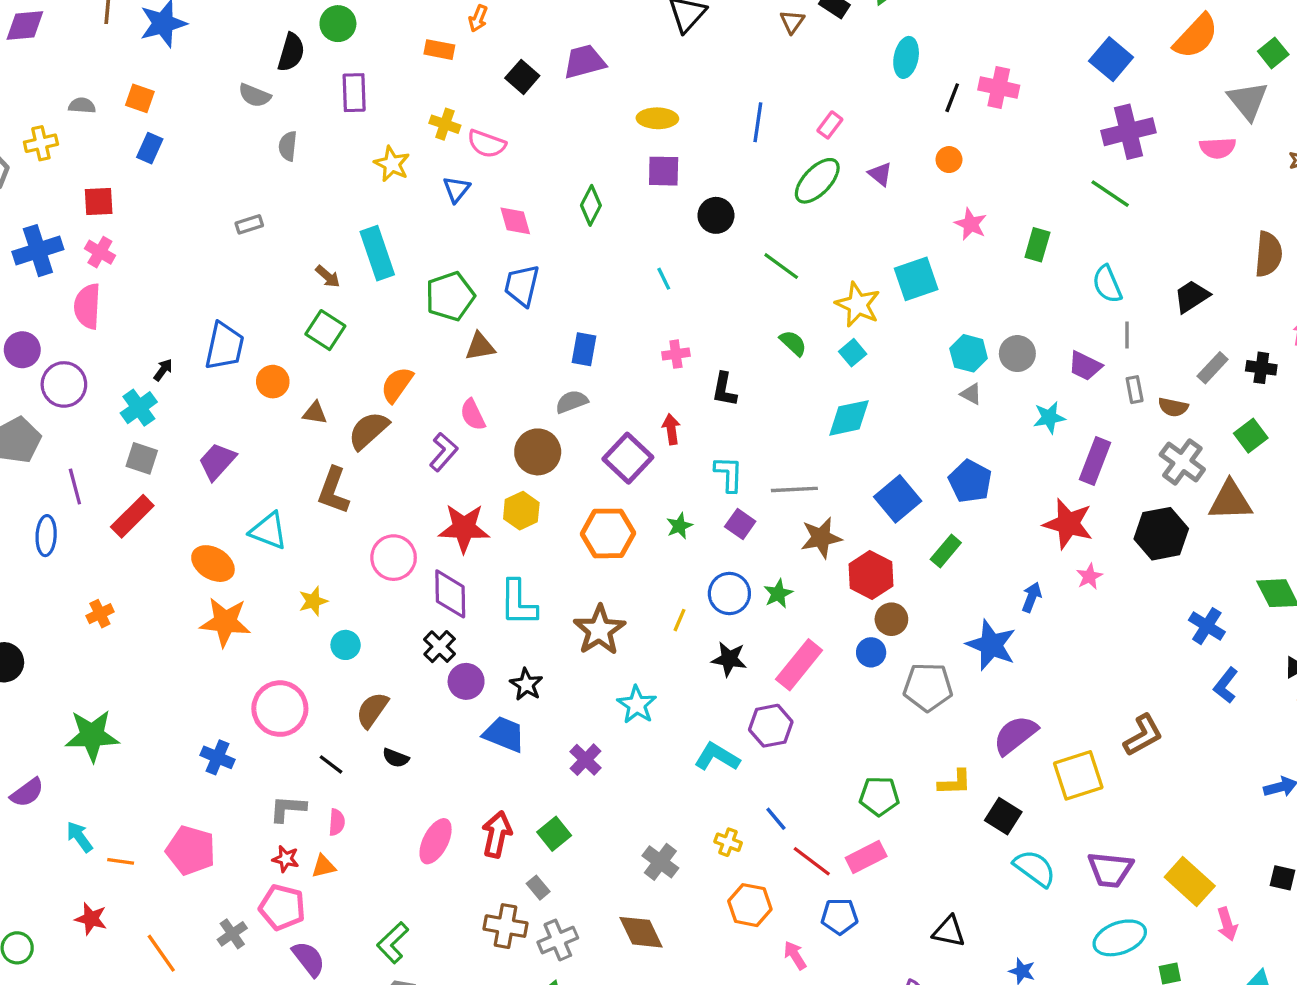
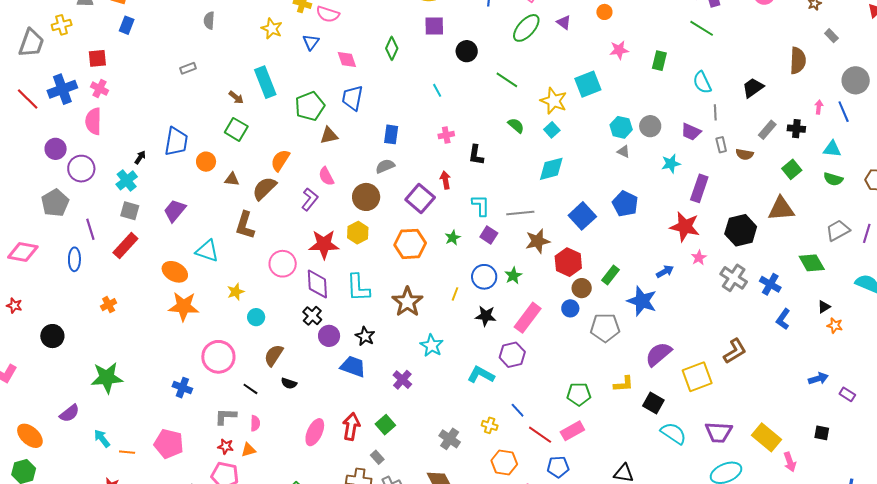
pink star: (971, 224) -> (619, 50), turned -30
gray cross: (1182, 462) -> (734, 278), moved
green rectangle: (946, 551) -> (611, 275), moved
blue arrow: (1032, 597) -> (665, 271), turned 42

